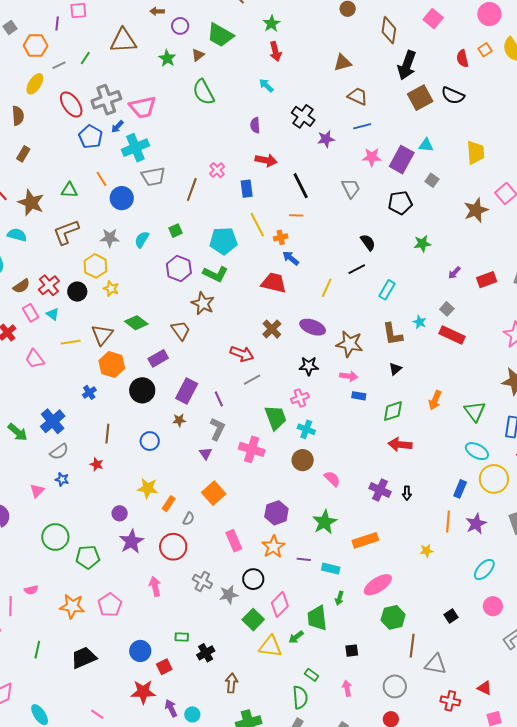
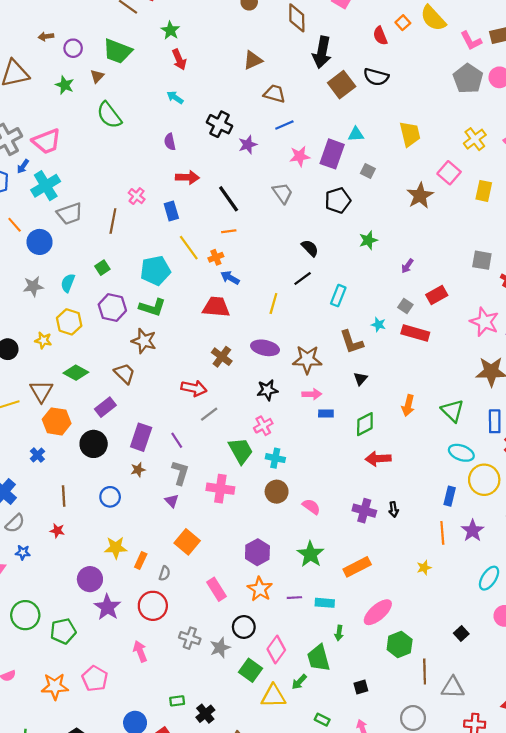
yellow hexagon: (95, 266) -> (69, 322), moved
red rectangle: (487, 280) -> (437, 295), moved
purple circle: (120, 513) -> (90, 579), size x1.5

